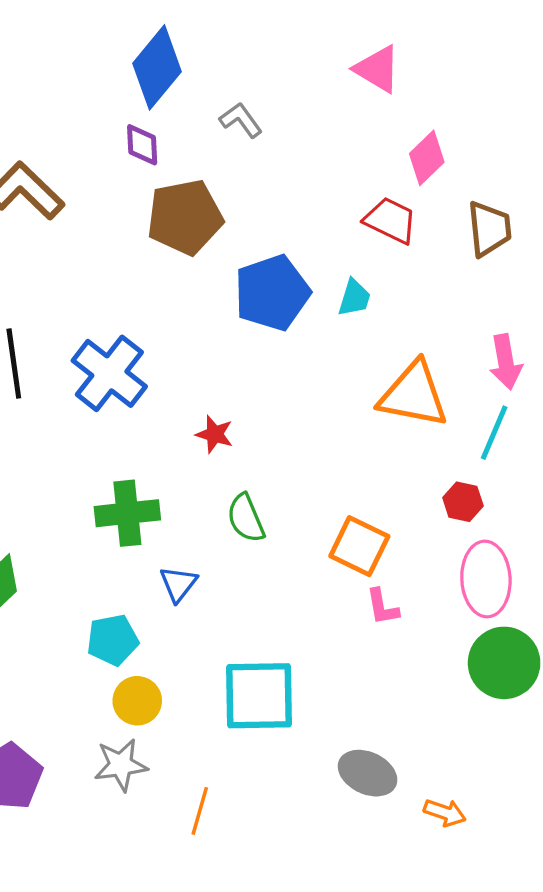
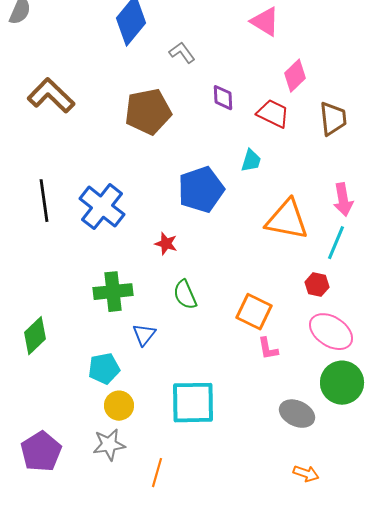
purple diamond: (142, 145) -> (223, 98), moved
blue pentagon: (272, 293) -> (201, 190), moved
pink ellipse: (486, 579) -> (331, 332), turned -54
gray ellipse: (368, 773) -> (297, 414), moved

